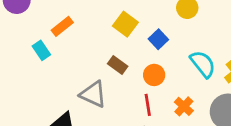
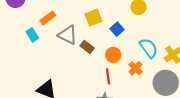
yellow square: (125, 24) -> (93, 18), turned 30
gray triangle: (93, 94) -> (68, 35), moved
orange cross: (184, 106) -> (135, 68), moved

